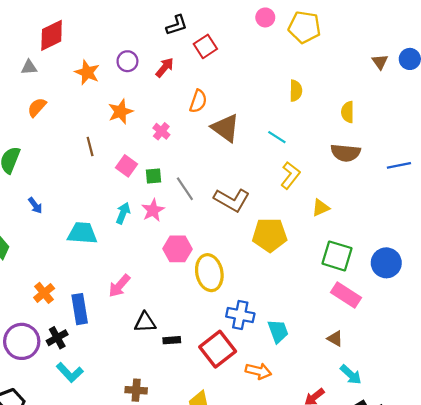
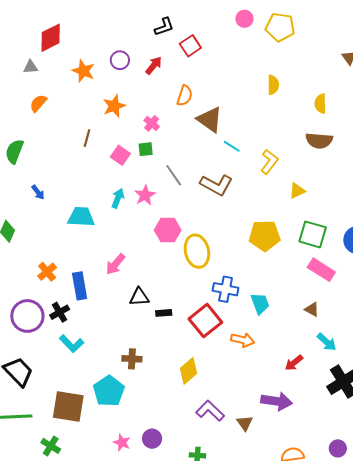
cyan line: (277, 137) -> (232, 146), moved
brown line: (90, 146) -> (87, 138), turned 30
green square: (154, 176) -> (146, 149), moved
yellow pentagon: (270, 235) -> (265, 236), moved

